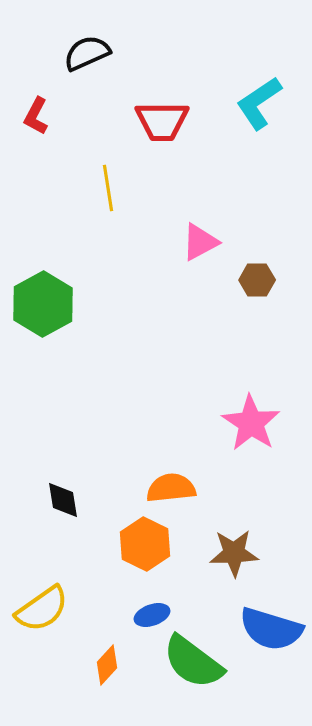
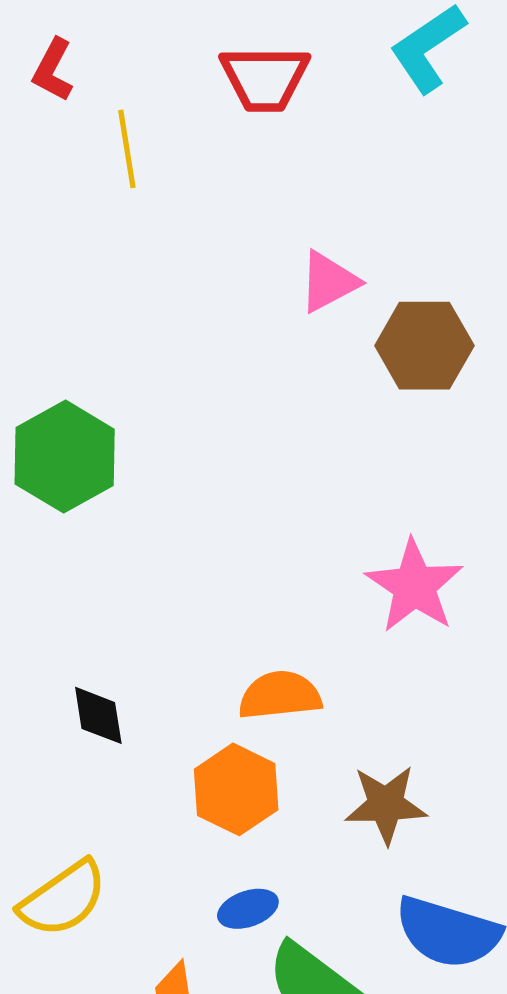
yellow line: (108, 188) -> (127, 149), moved
brown hexagon: (257, 280) -> (424, 346), size x1.6
green hexagon: (43, 304) -> (65, 457), moved

